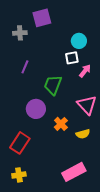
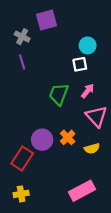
gray cross: (20, 33) -> (22, 37), turned 32
purple line: (25, 67) -> (22, 62), moved, turned -40
pink arrow: (85, 71) -> (88, 91), moved
purple circle: (36, 109) -> (42, 140), moved

